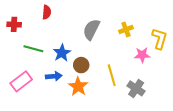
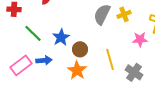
gray semicircle: (91, 29) -> (102, 14), moved
green line: (33, 49) -> (33, 33), turned 30
blue arrow: (54, 76) -> (44, 60), moved

